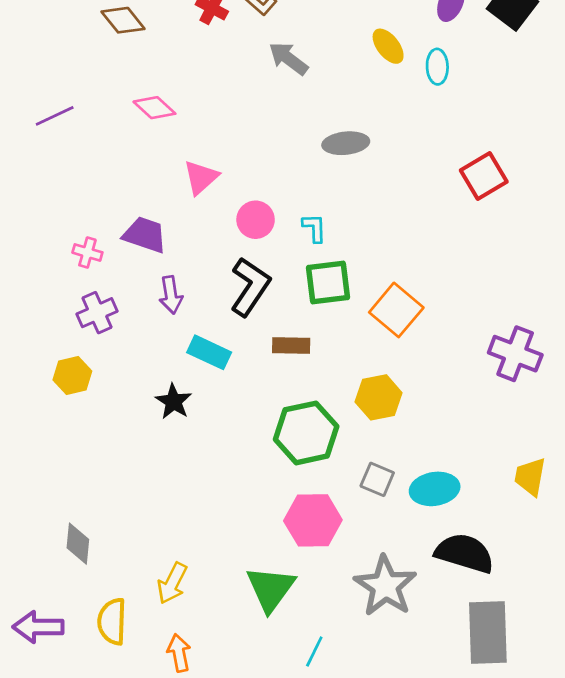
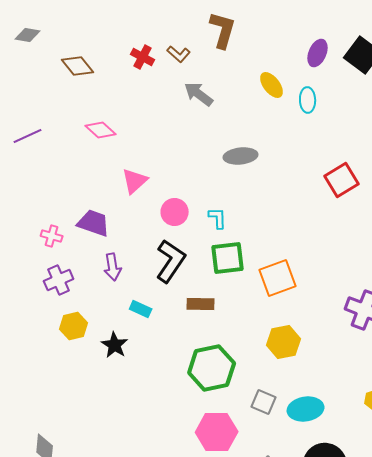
orange square: (396, 310) -> (278, 278), turned 30
cyan rectangle: (209, 352) -> (141, 309), size x0.7
yellow hexagon: (72, 375) -> (74, 326), moved
yellow hexagon: (379, 397) -> (284, 342), moved

